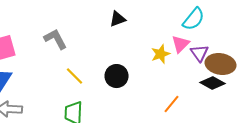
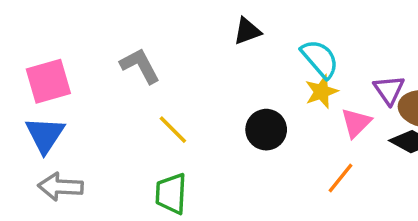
cyan semicircle: (194, 19) -> (320, 59), moved, turned -80
pink triangle: (181, 44) -> (356, 123), moved
black circle: (117, 76) -> (266, 130), moved

